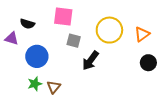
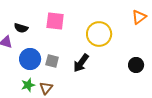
orange triangle: (142, 34) -> (139, 17), moved
gray square: (74, 41) -> (52, 61), moved

